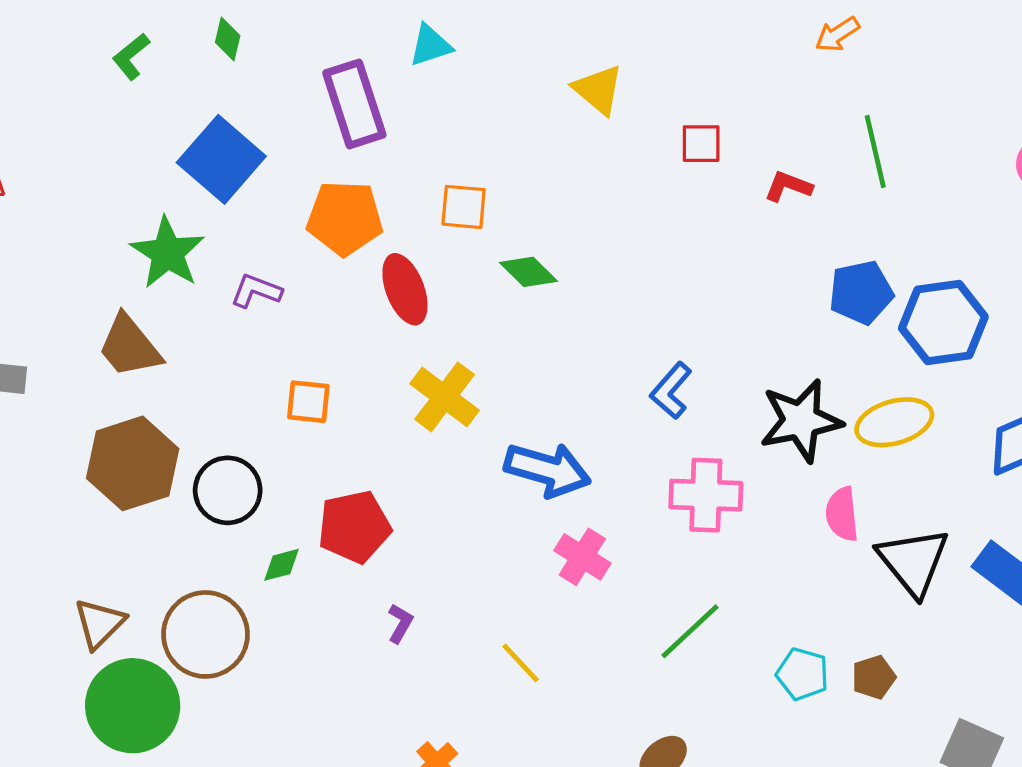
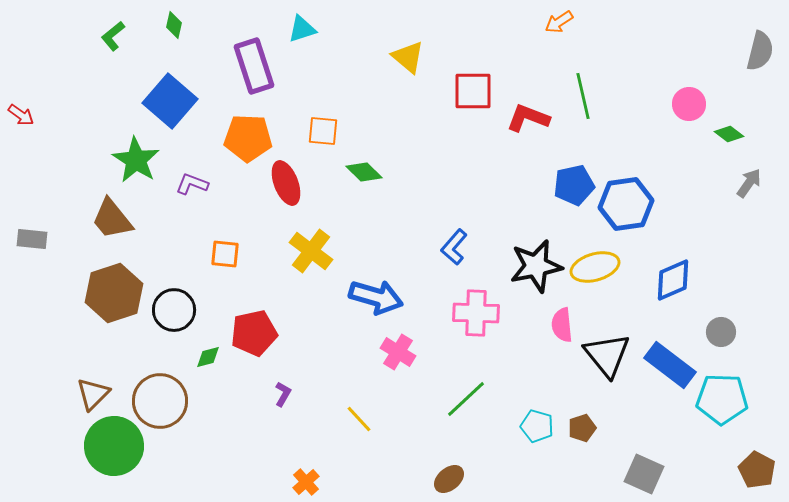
red square: (701, 144) -> (473, 91), size x1.5
red L-shape: (788, 186) -> (528, 118), size x1.4

